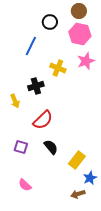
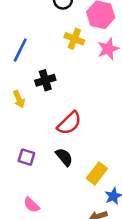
blue line: (31, 46) -> (20, 50), moved
yellow cross: (58, 68) -> (74, 39), moved
red semicircle: (43, 120) -> (69, 123), moved

